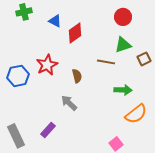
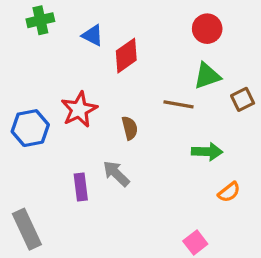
orange semicircle: (136, 114) -> (229, 192), size x0.6
purple rectangle: (48, 130) -> (81, 187), moved, turned -49

